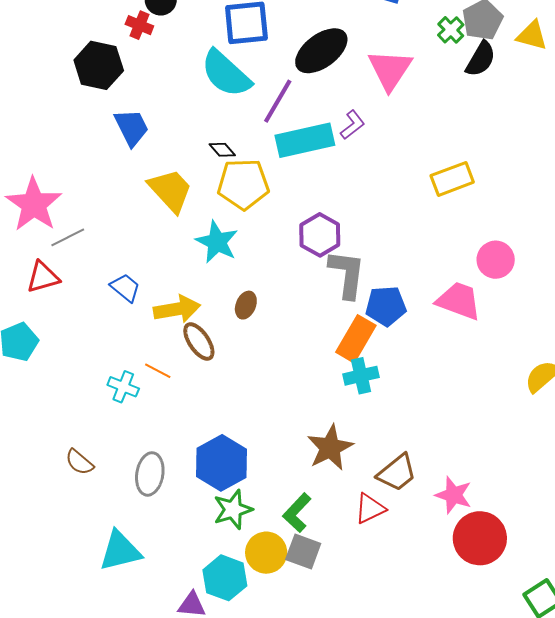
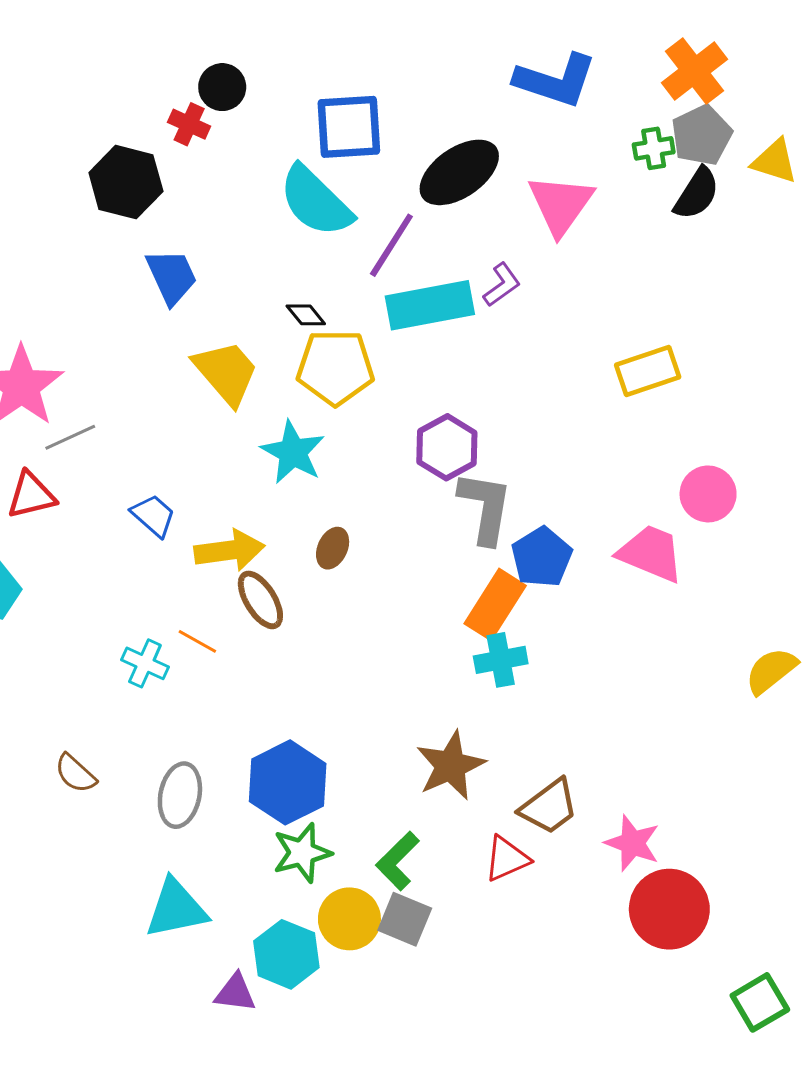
green cross: (451, 30) -> (654, 148), turned 32
blue pentagon: (386, 306) -> (542, 557), turned -30
cyan triangle: (120, 551) -> (176, 909), moved

